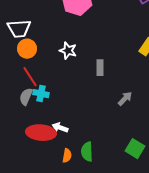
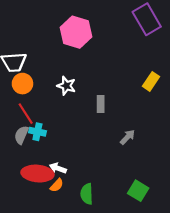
orange semicircle: (67, 156) -> (57, 185), moved, turned 32

